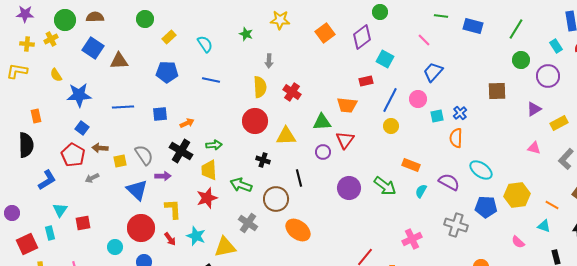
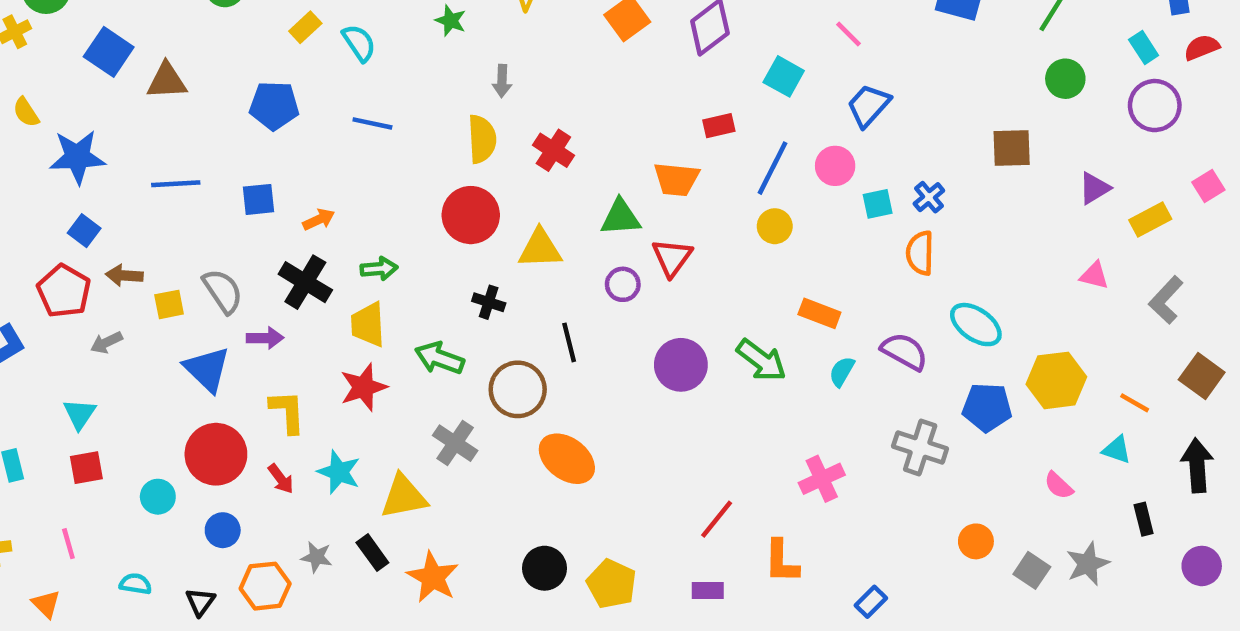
yellow rectangle: (169, 37) -> (305, 27), moved
cyan square: (385, 59) -> (784, 76), moved
purple circle: (548, 76) -> (1155, 106), moved
cyan triangle: (60, 210) -> (80, 414), moved
red square: (83, 223) -> (86, 468), moved

